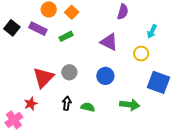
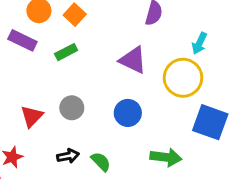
yellow circle: (141, 54) -> (183, 78), size x1.6
red triangle: (43, 78) -> (32, 116), size x0.7
black arrow: (67, 103) -> (68, 156), turned 72
green semicircle: (88, 107) -> (101, 162), turned 32

